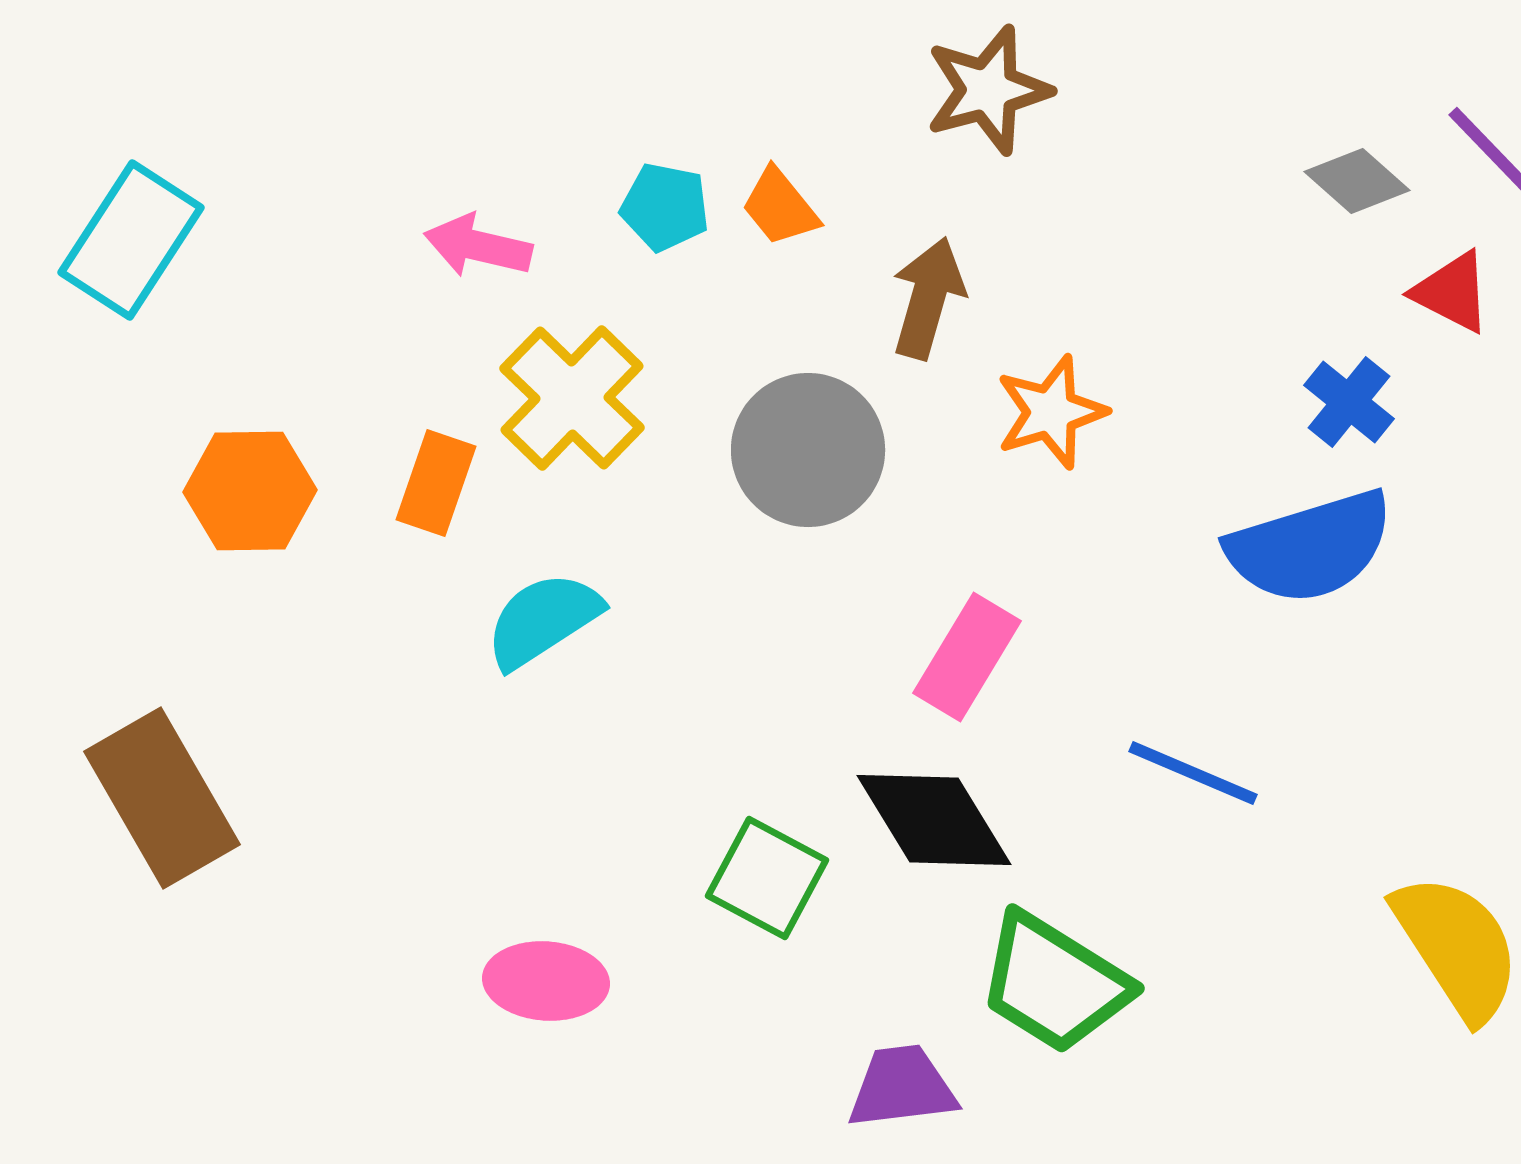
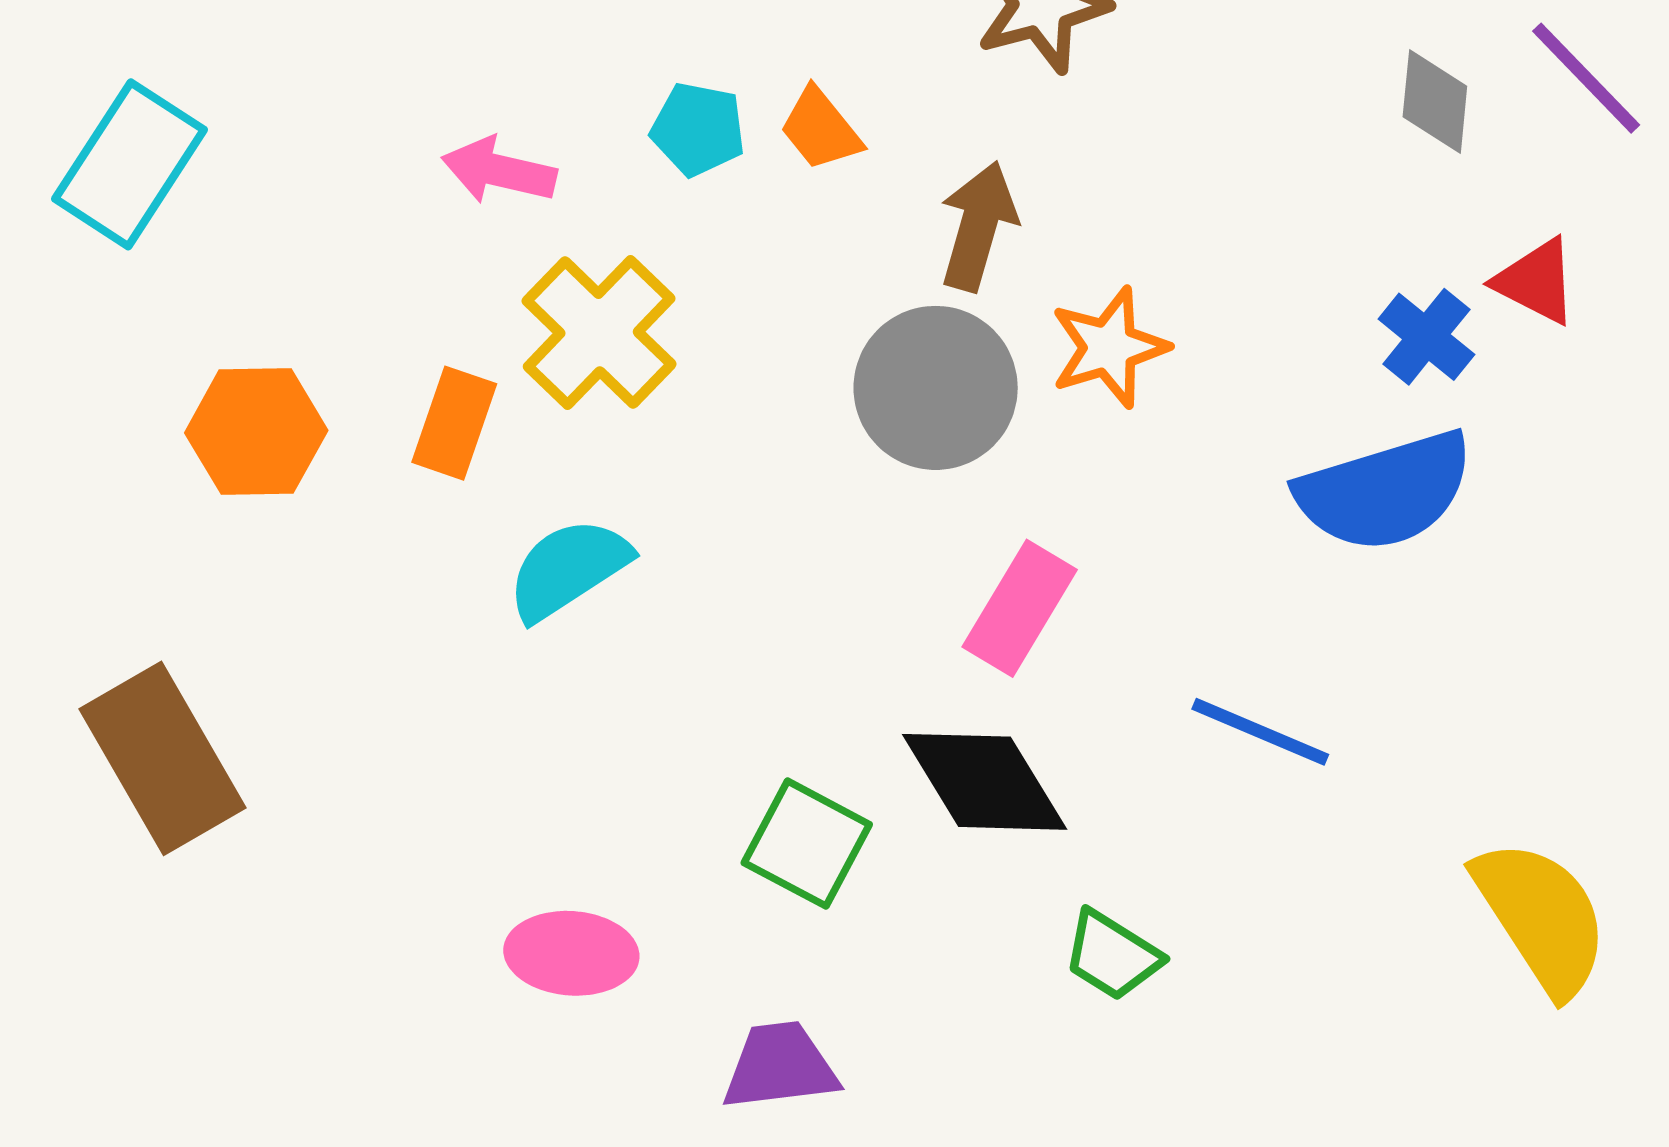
gray diamond: (1357, 181) -> (1435, 101), turned 54
red triangle: (1452, 292) -> (1536, 281), moved
gray circle: (808, 450) -> (936, 388), moved
green trapezoid: (1054, 983) -> (1112, 955), size x0.6
purple trapezoid: (902, 1087) -> (780, 1066), moved

